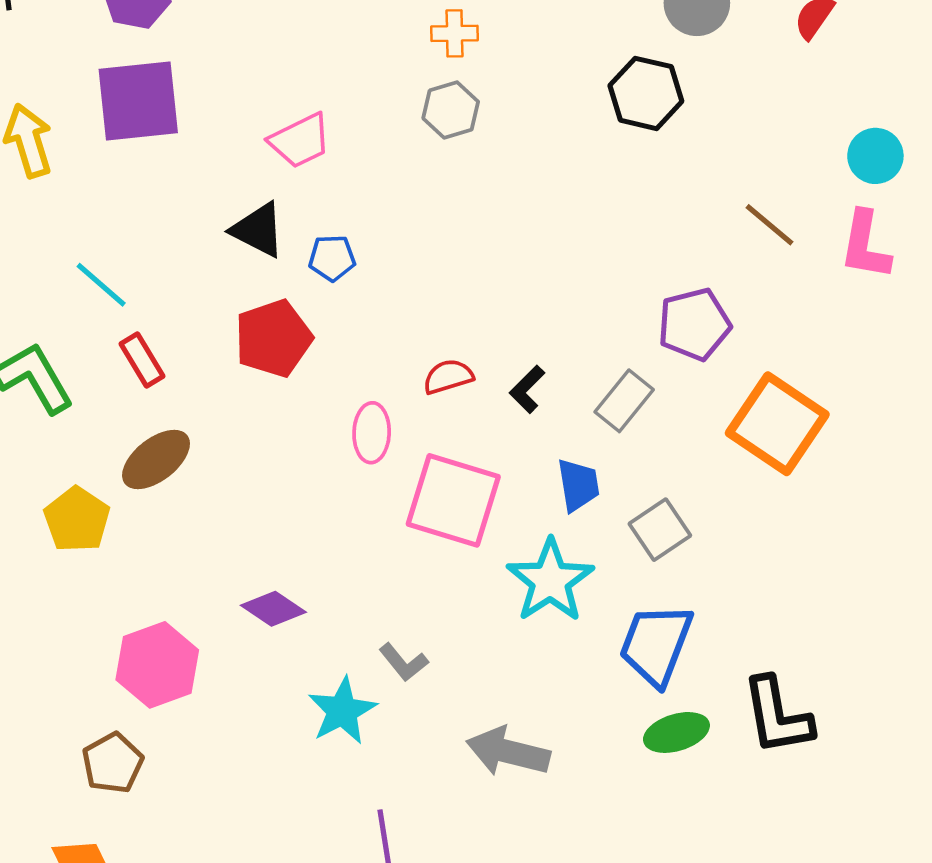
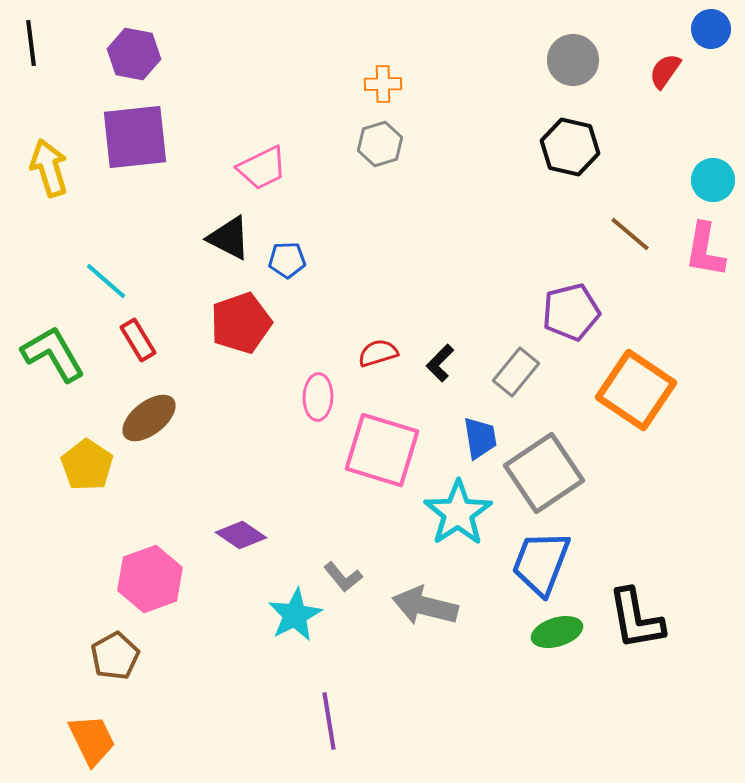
black hexagon: (646, 93) -> (570, 147), moved
gray square: (660, 530) -> (544, 473), size x1.6
gray arrow: (508, 752) -> (425, 606), moved

